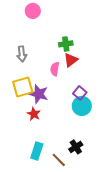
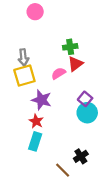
pink semicircle: (55, 69) -> (58, 73), turned 48
yellow square: (23, 87) -> (24, 75), moved
cyan rectangle: (37, 151) -> (35, 141), moved

